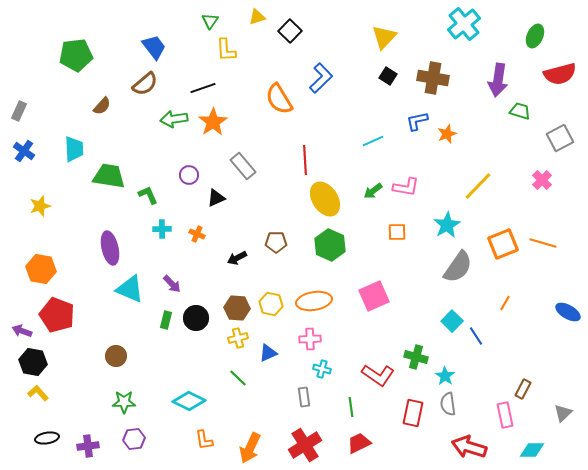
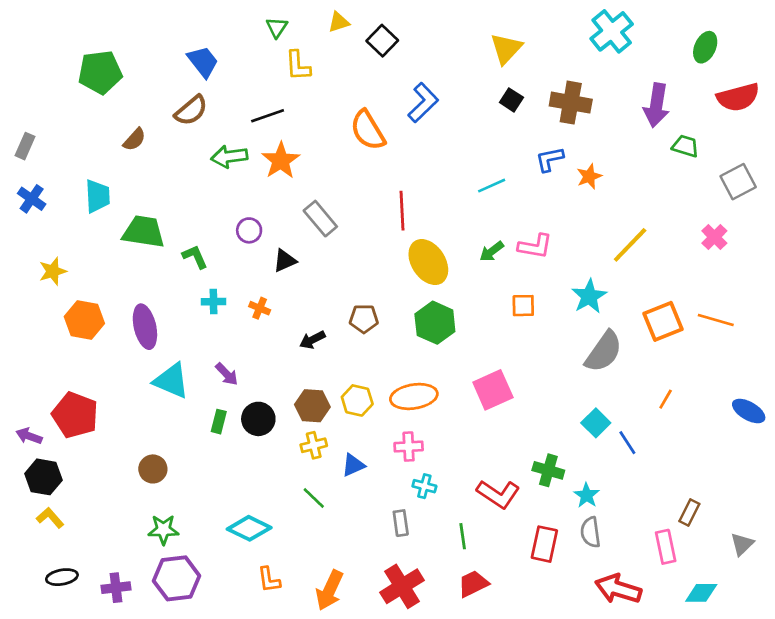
orange hexagon: (41, 269) -> (84, 320), moved
purple hexagon: (134, 439) -> (177, 578), size x1.6

